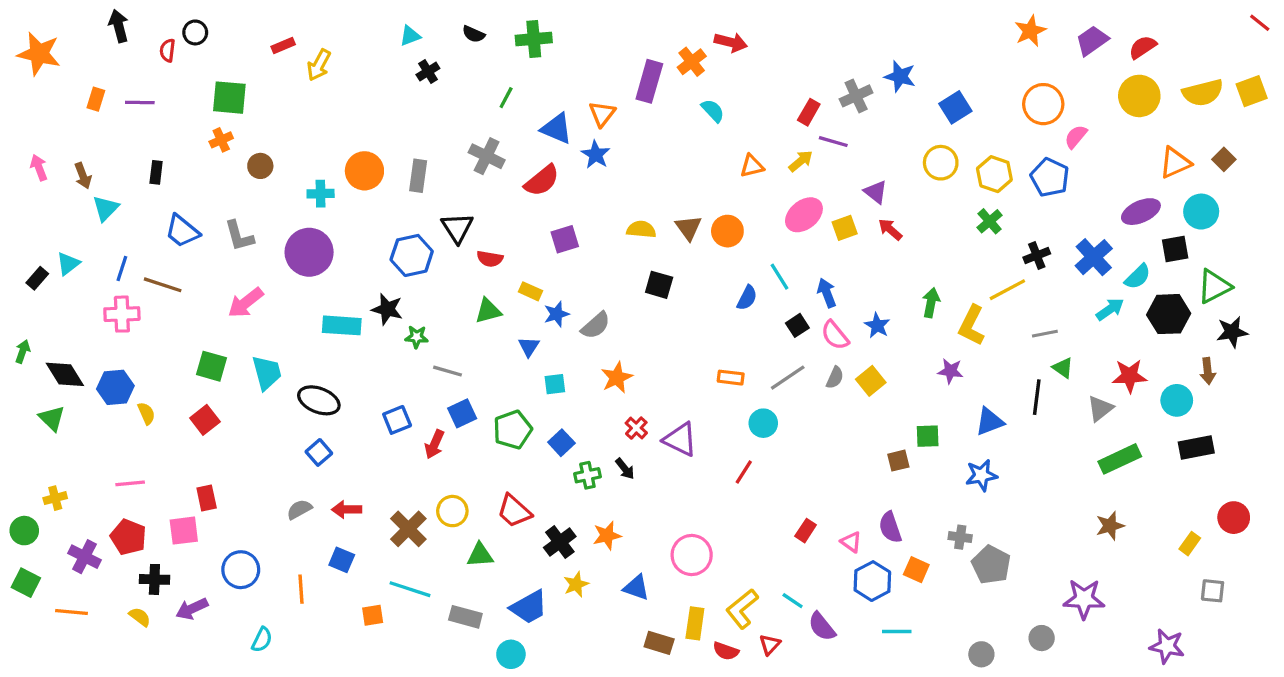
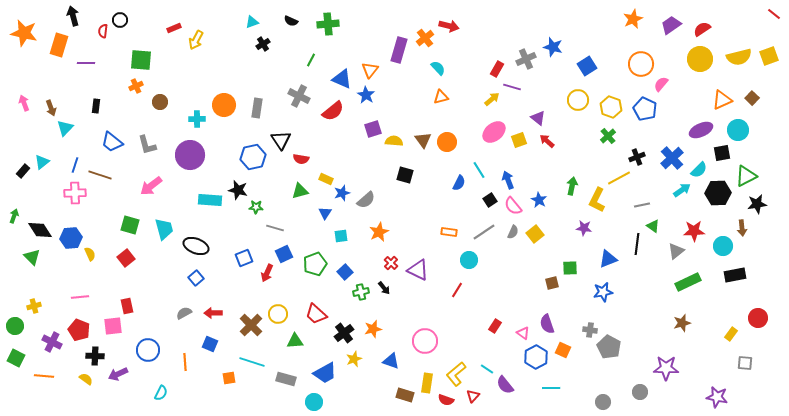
orange rectangle: (96, 99) -> (59, 45), moved, size x1.6
orange triangle: (752, 166) -> (441, 97), moved
purple square: (565, 239) -> (373, 129), moved

